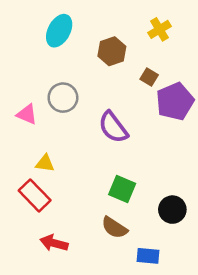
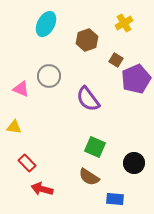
yellow triangle: (45, 163) -> (14, 127), moved
red rectangle: (35, 195) -> (27, 163), moved, size x0.7

